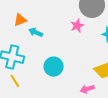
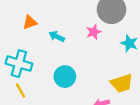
cyan arrow: (36, 32) -> (57, 36), moved

